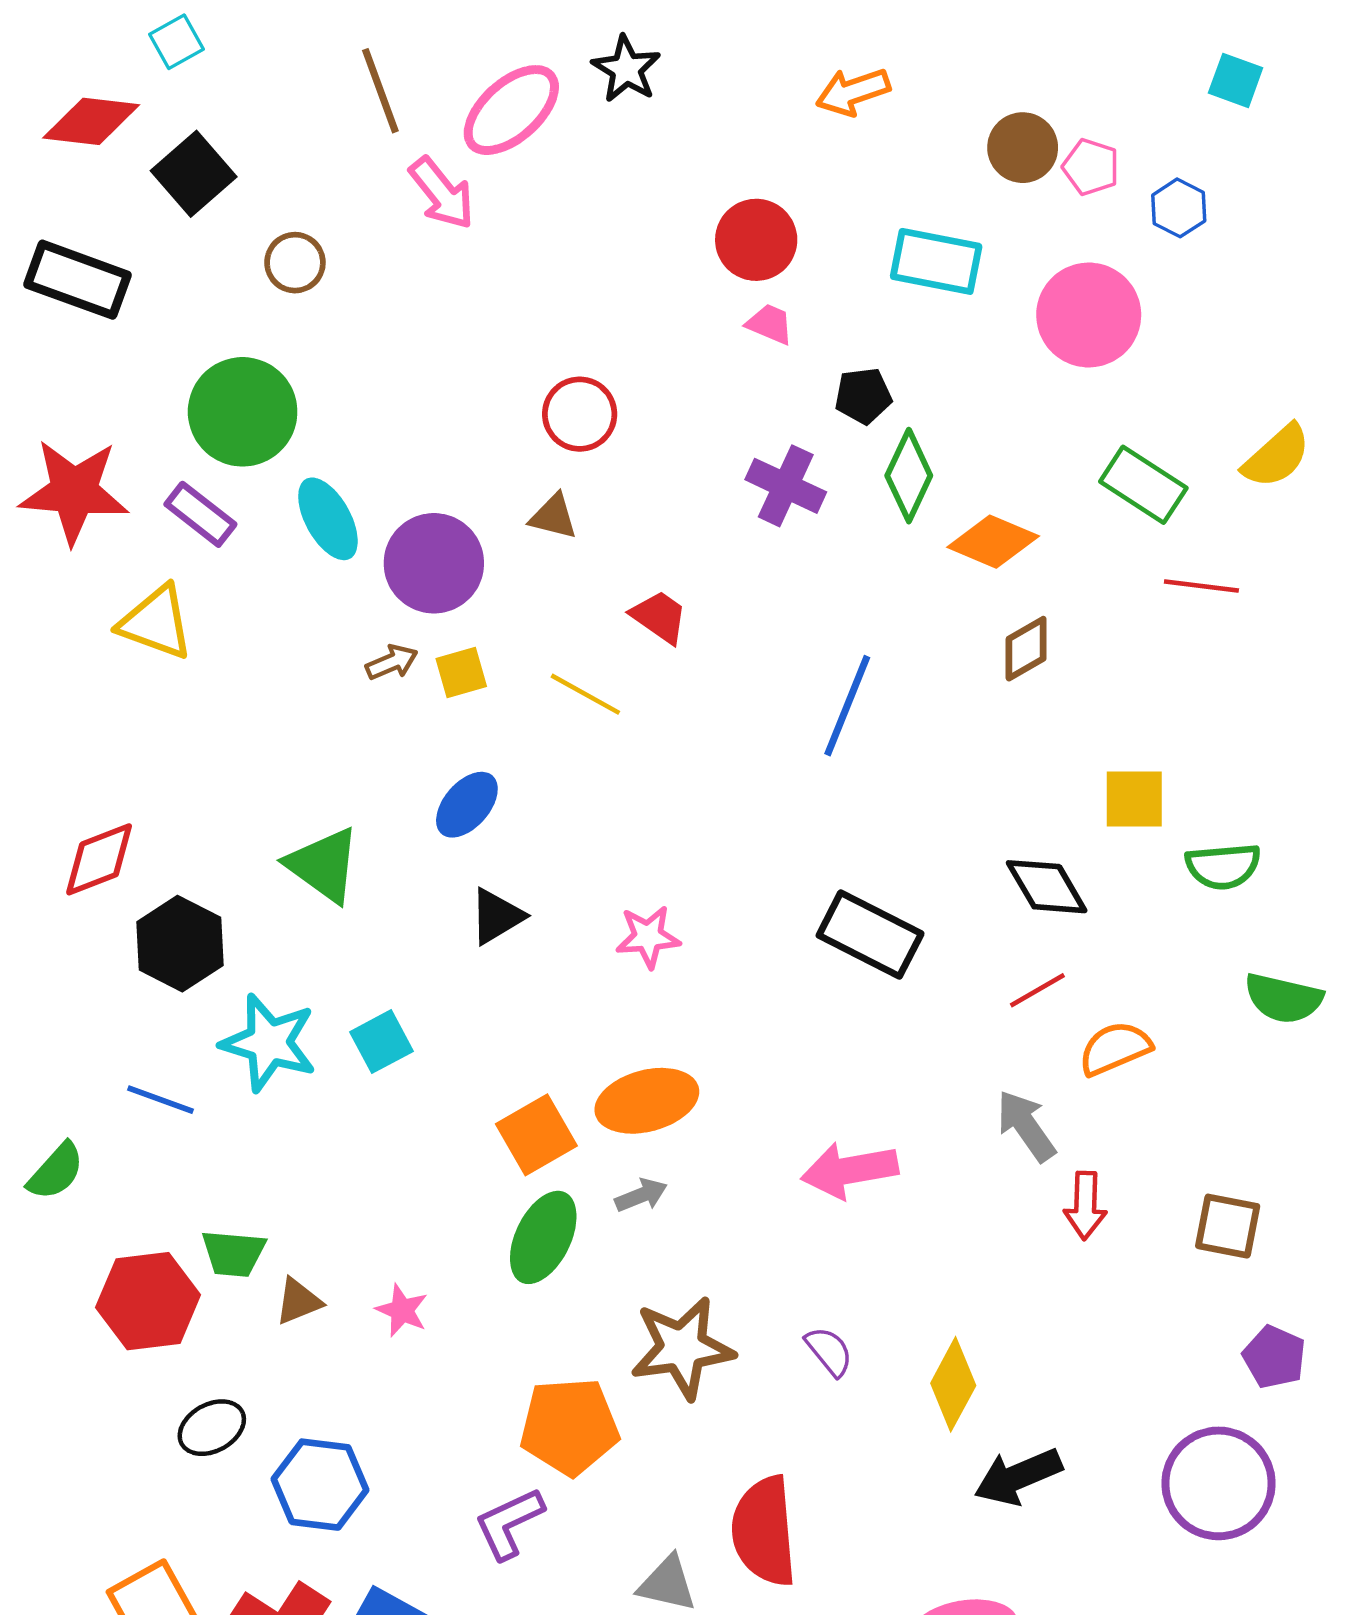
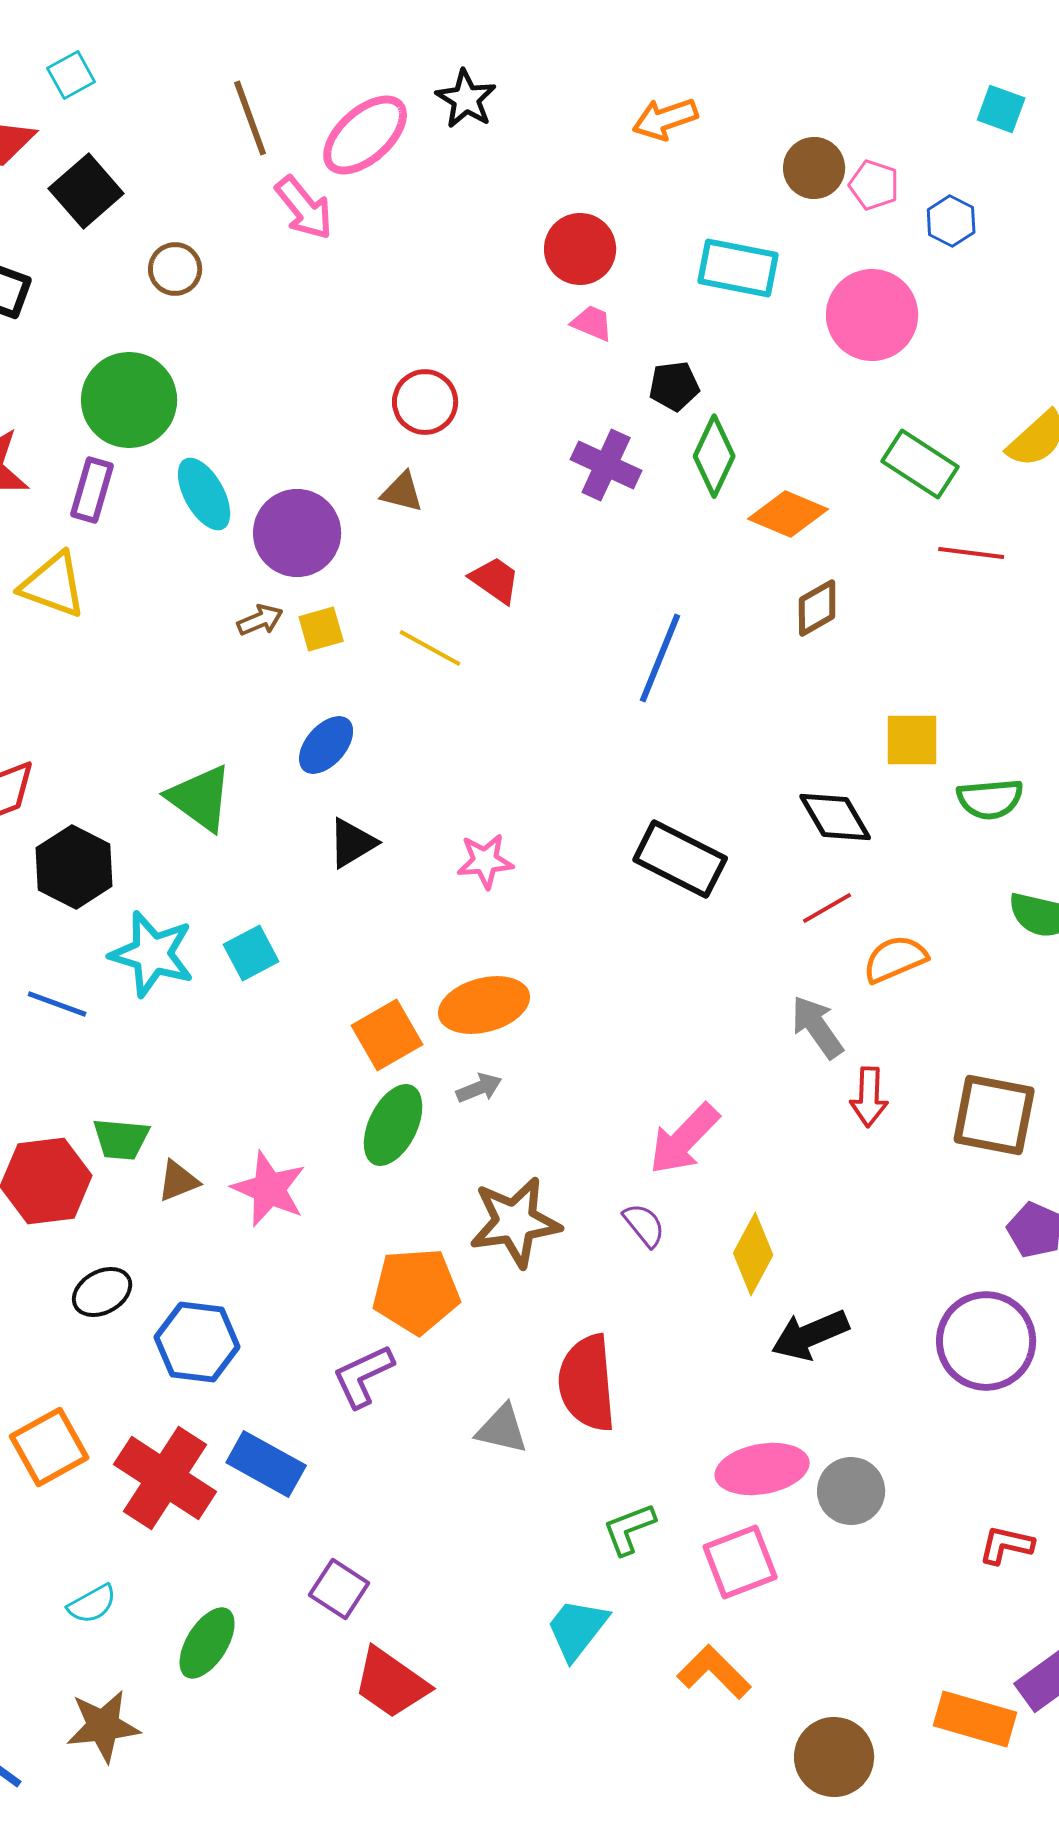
purple rectangle: (200, 514) -> (92, 490), turned 68
pink arrow: (850, 1170) -> (684, 1139), moved, turned -36
brown square: (1228, 1226) -> (994, 1115), size x1.4
pink star: (402, 1310) -> (269, 1189), size x1.6

